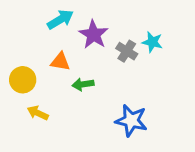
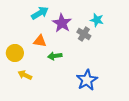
cyan star: (152, 42) -> (97, 20), moved
blue star: (131, 121) -> (87, 80), turned 30

